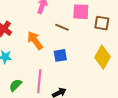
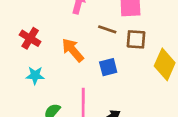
brown square: (102, 23) -> (136, 39), moved

